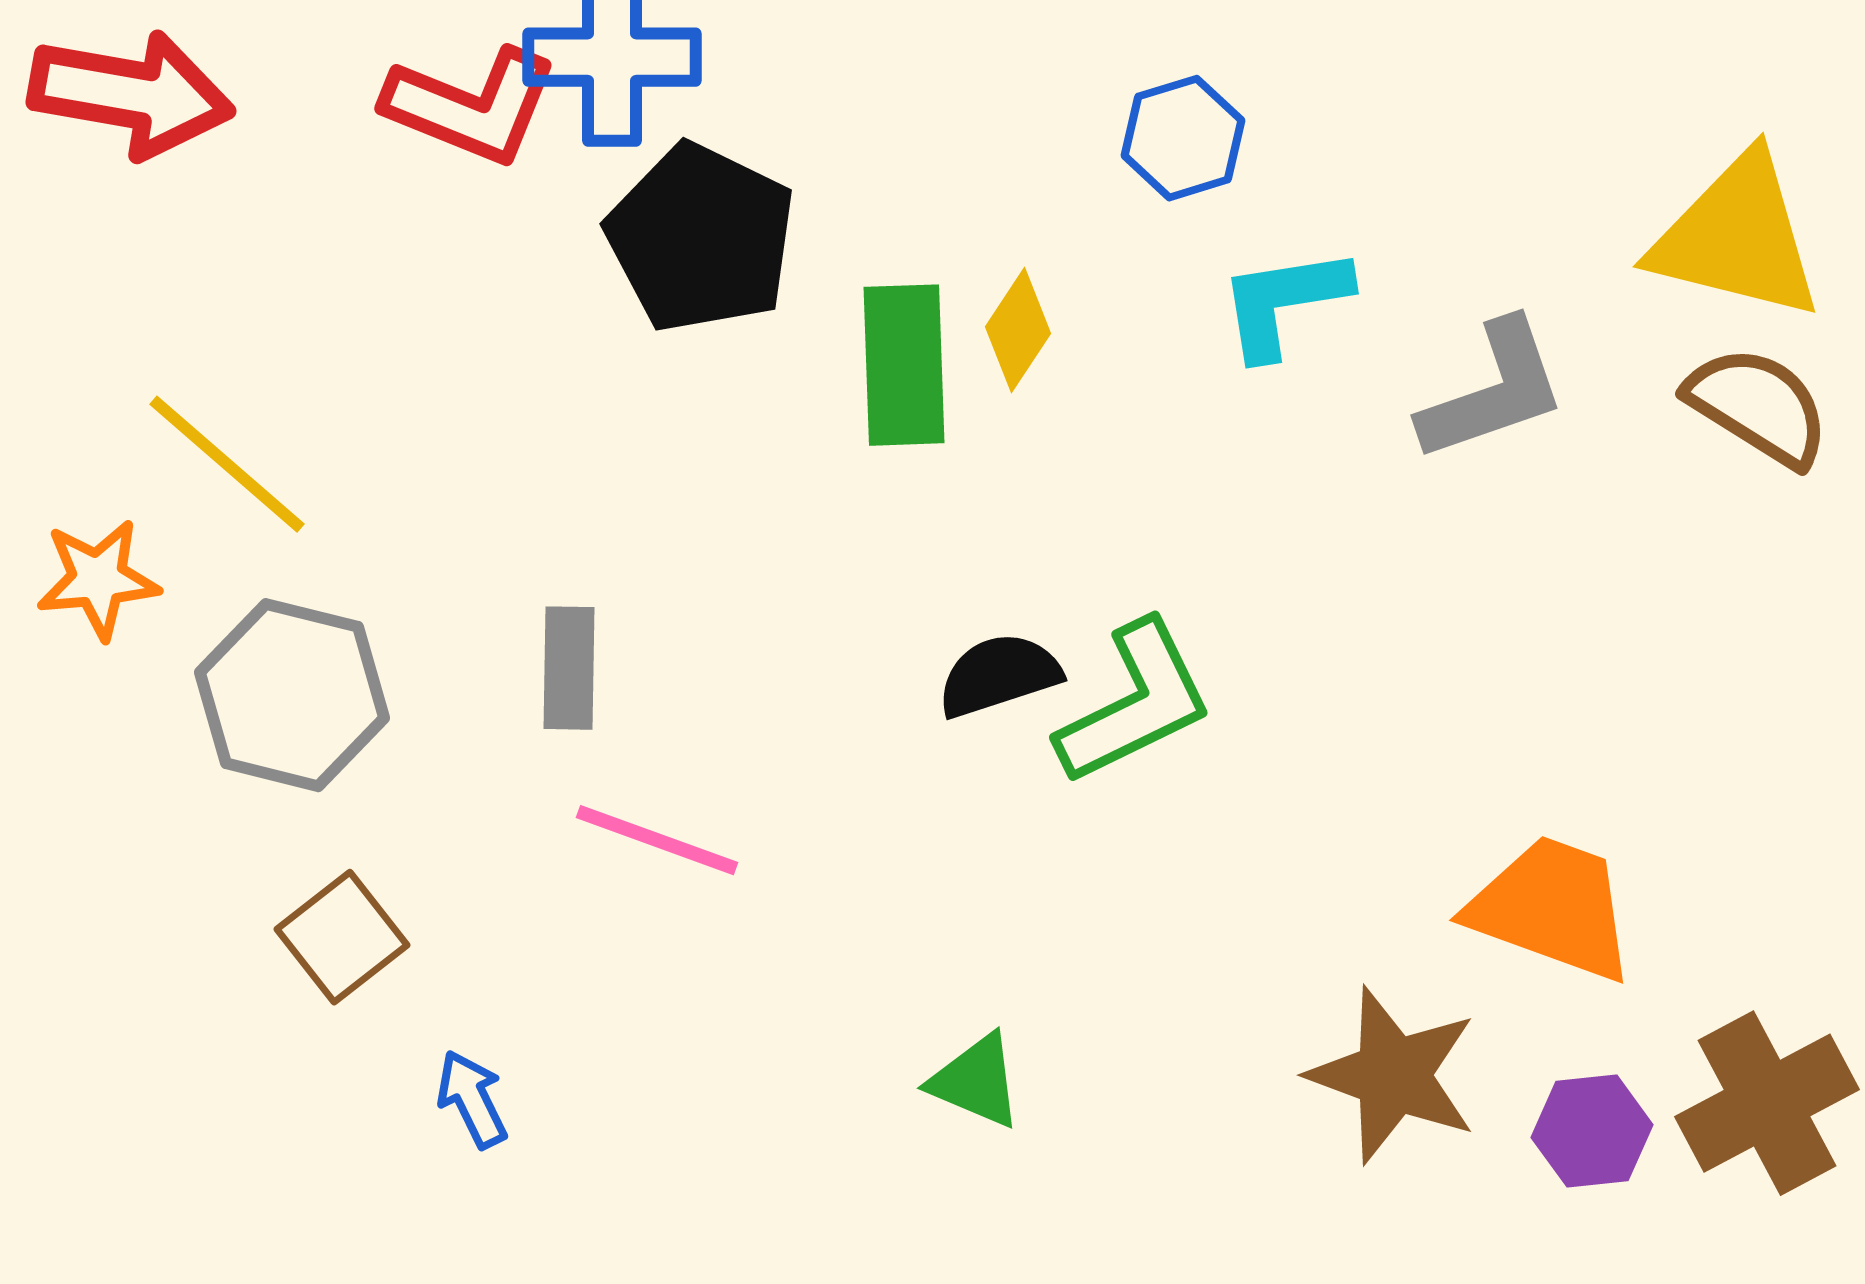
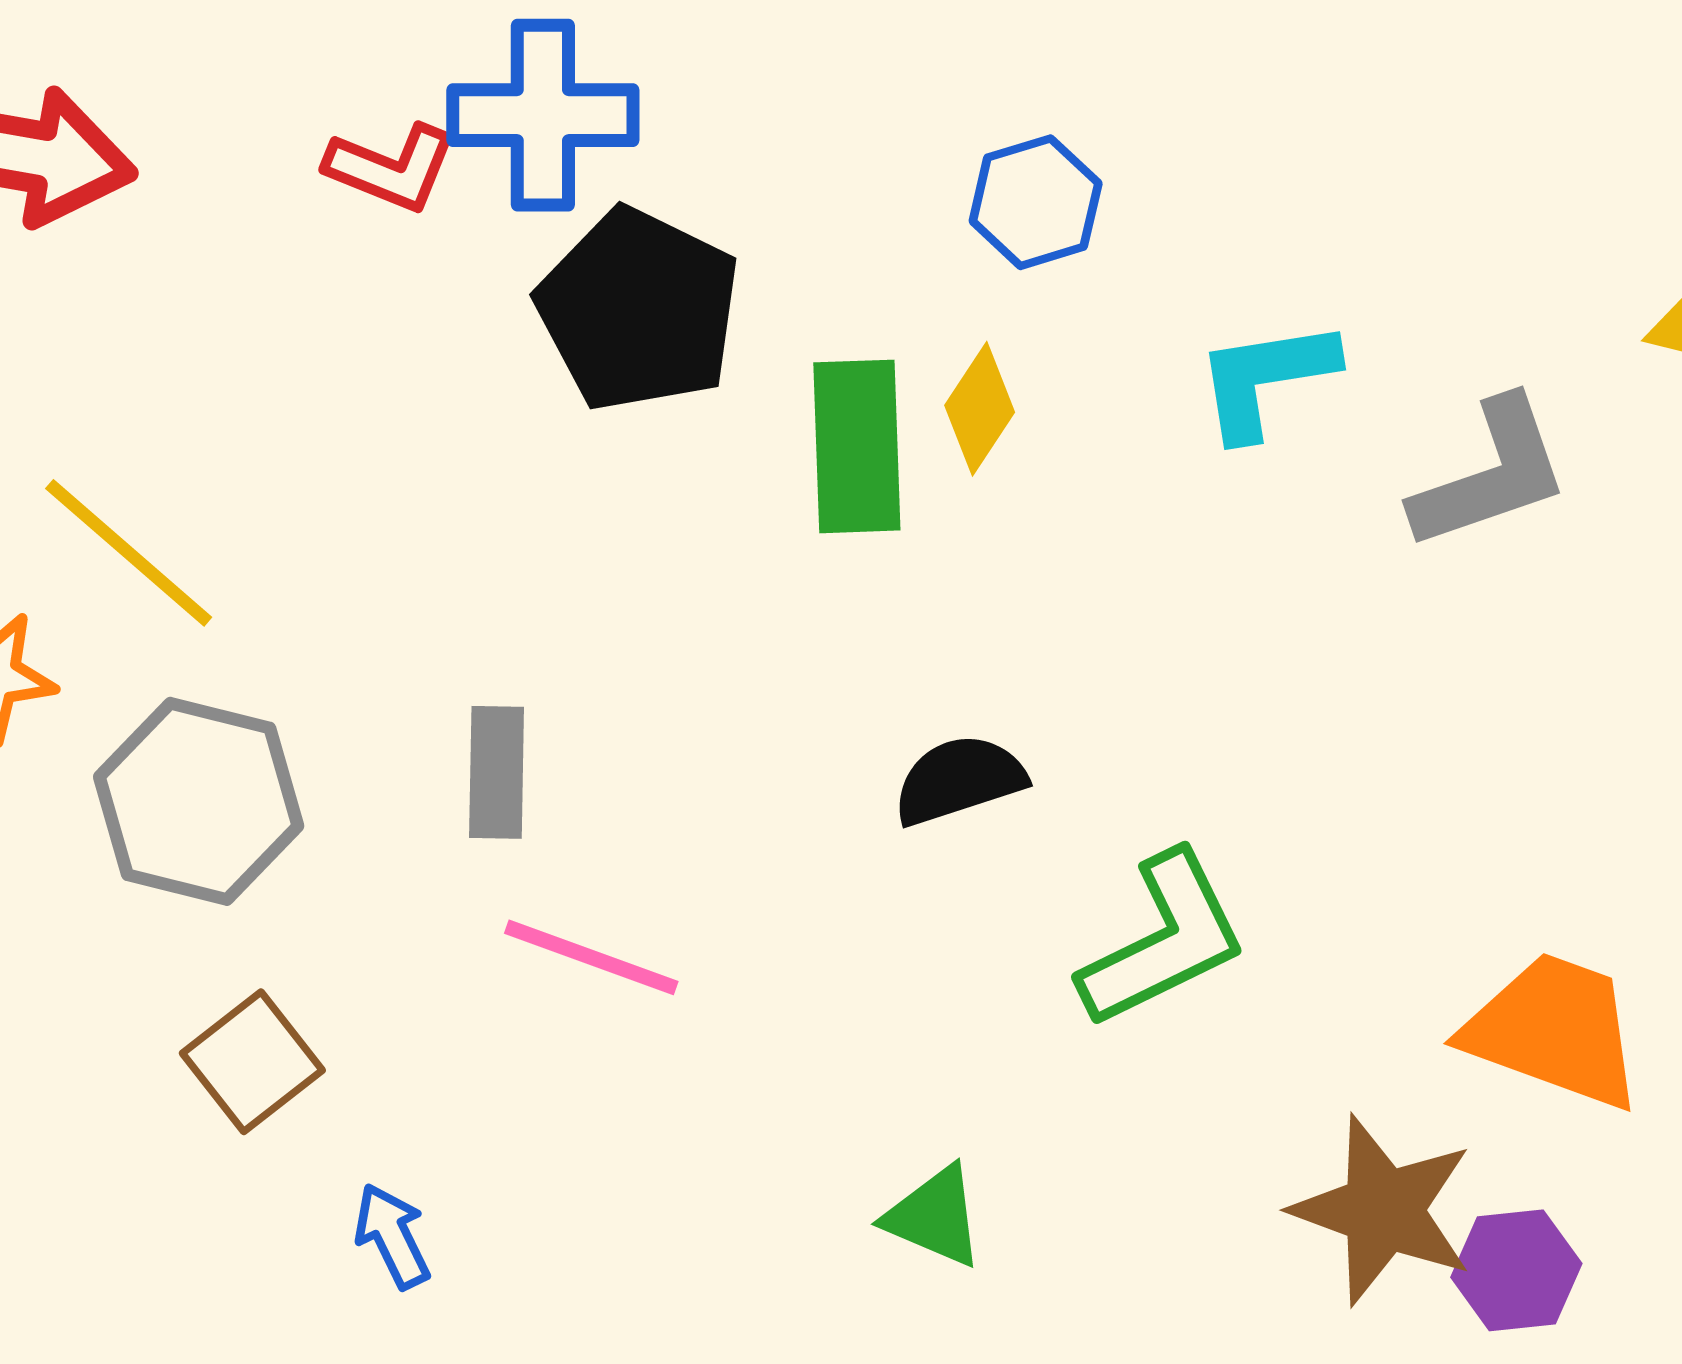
red L-shape: (471, 106) -> (391, 168), size x0.7
blue hexagon: (1183, 138) -> (1036, 202), moved
green L-shape: (1135, 703) -> (1164, 940), moved
purple hexagon: (1592, 1131) -> (1516, 1270), moved

